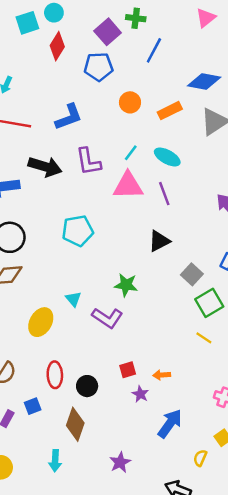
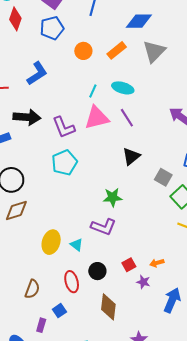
purple L-shape: (88, 162) -> (64, 127), moved
cyan triangle: (73, 299) -> (77, 245), moved
black circle: (87, 386) -> (97, 271), moved
brown diamond: (75, 424) -> (108, 307), moved

